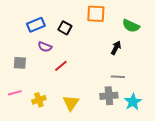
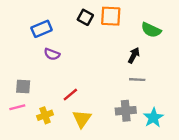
black square: (65, 28) -> (85, 17), moved
gray square: (20, 63) -> (23, 86), moved
red line: (61, 66) -> (70, 95), moved
gray line: (118, 77) -> (137, 80), moved

